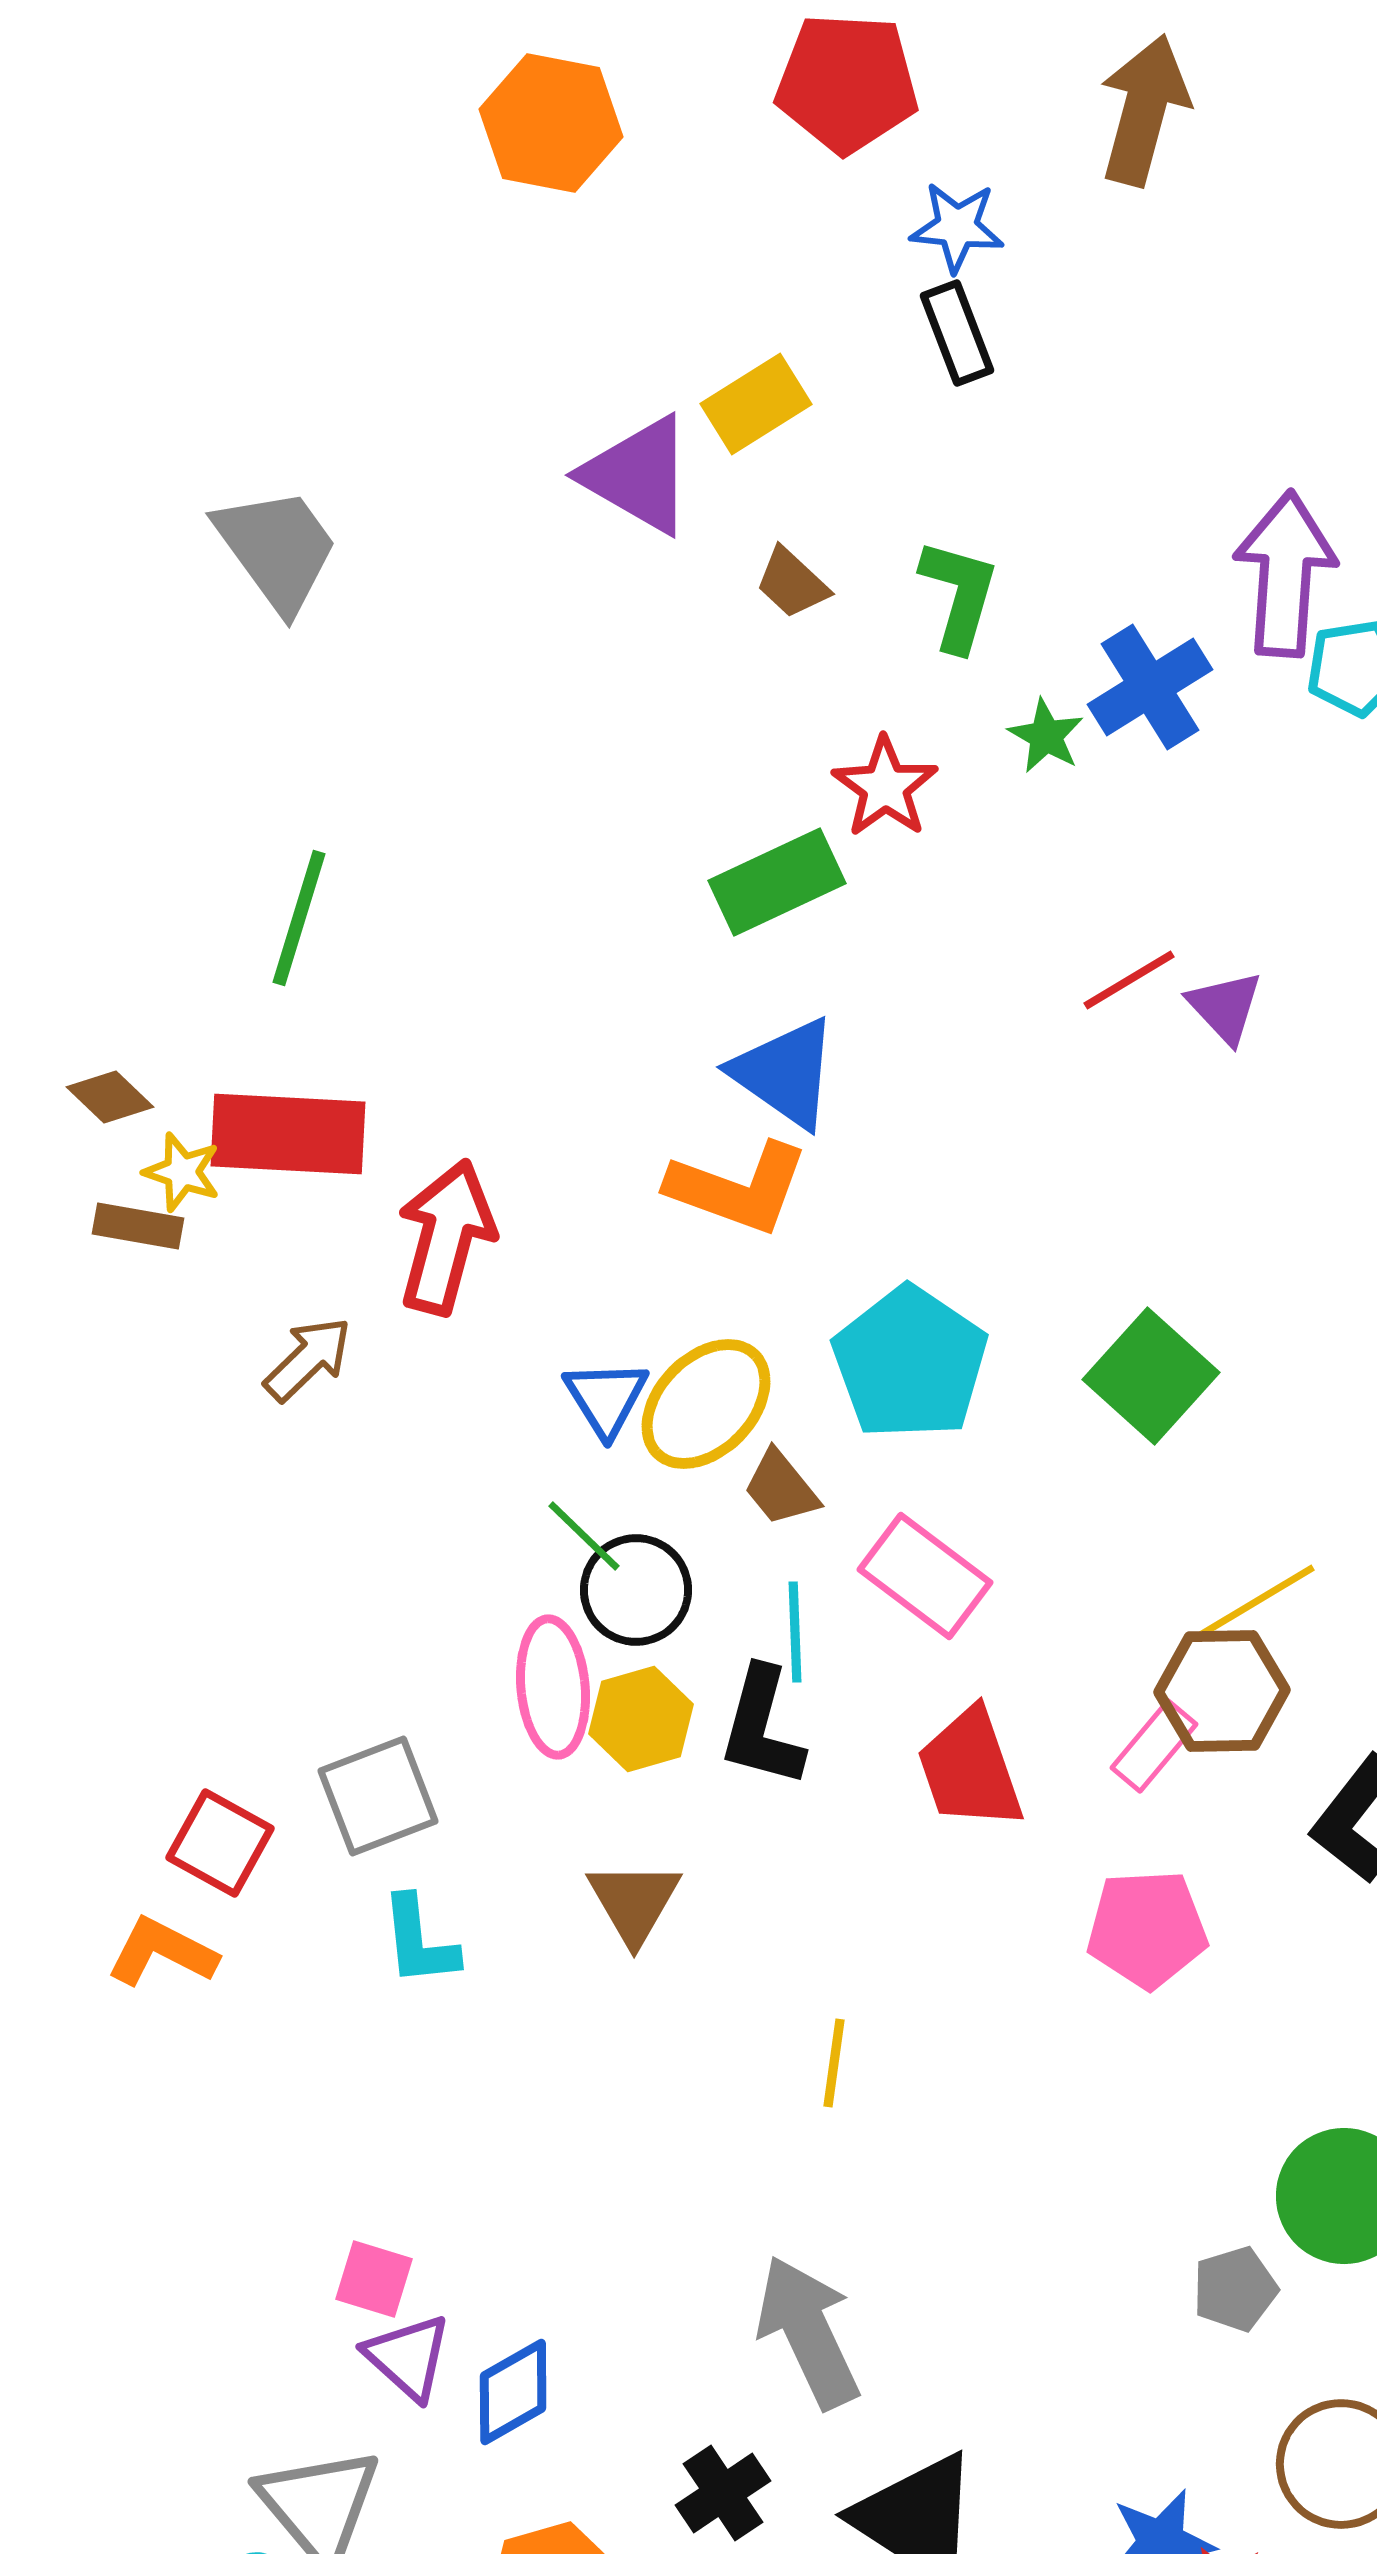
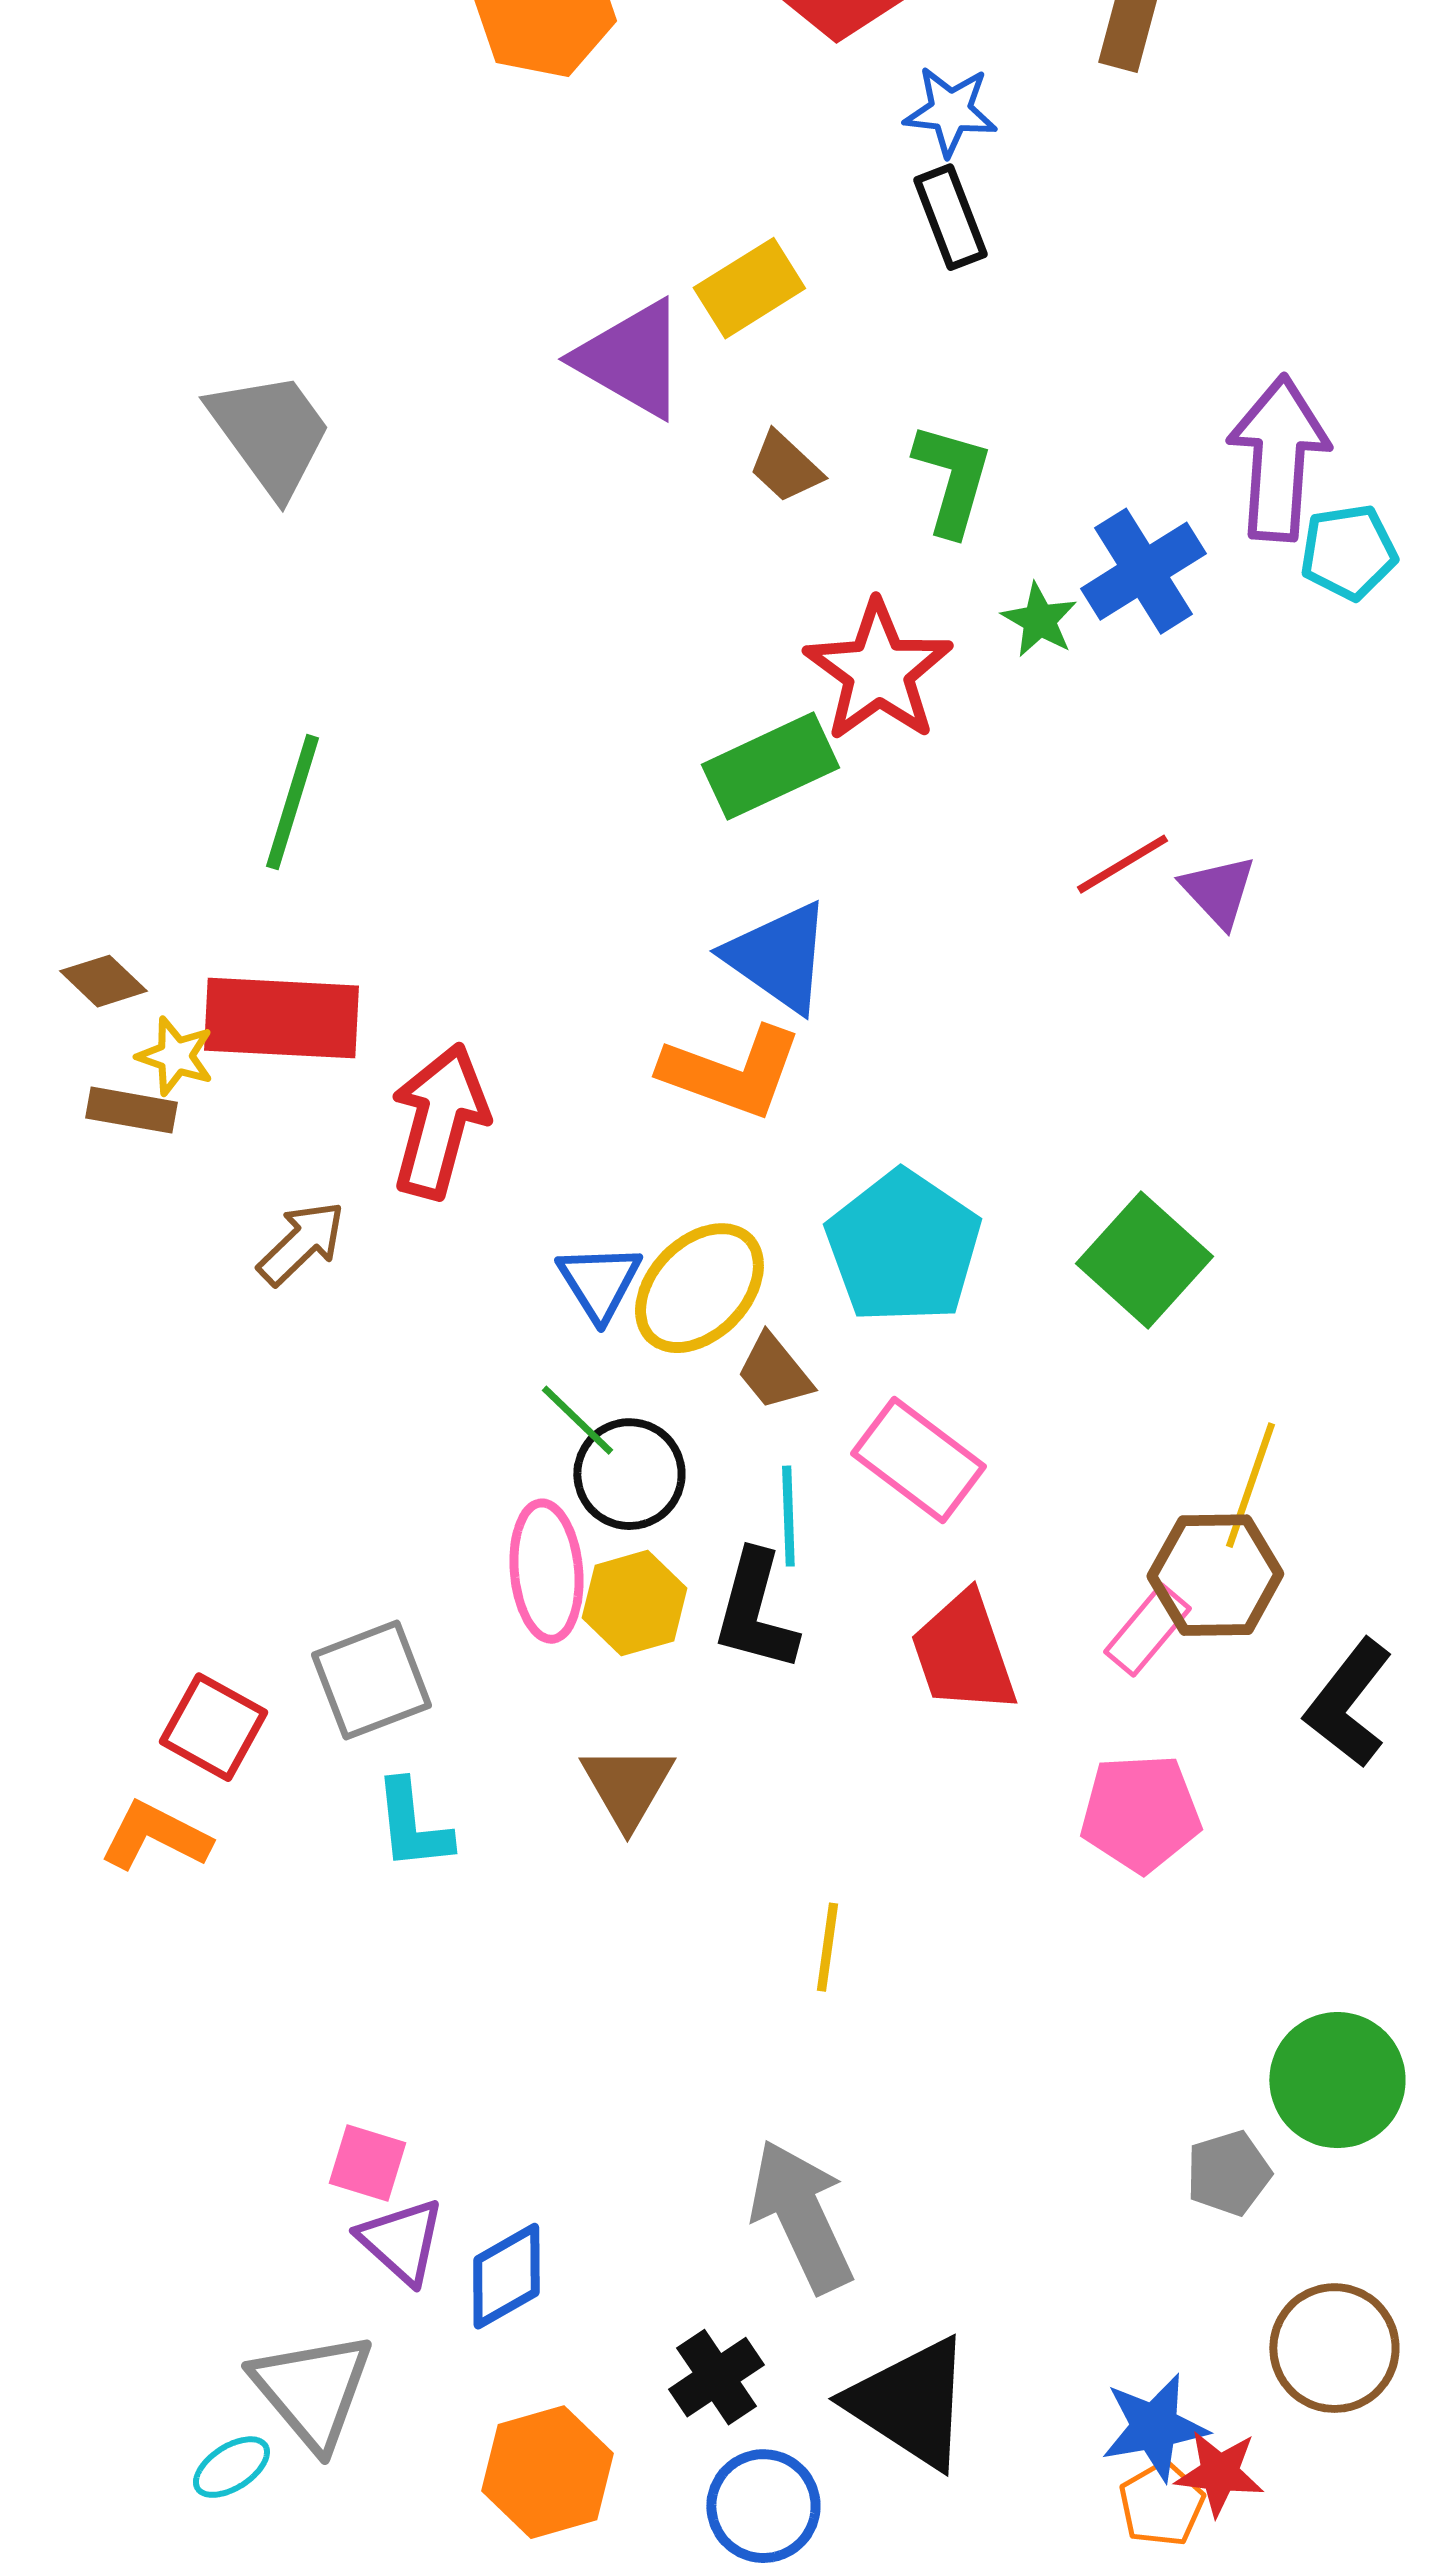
red star: (885, 787) -> (878, 671), size x1.4
yellow line: (1257, 1601) -> (1250, 1485), turned -40

